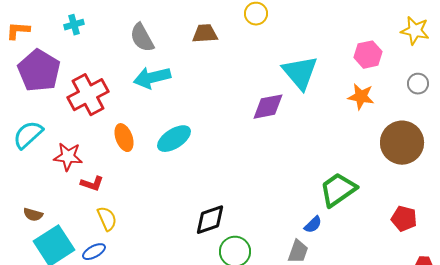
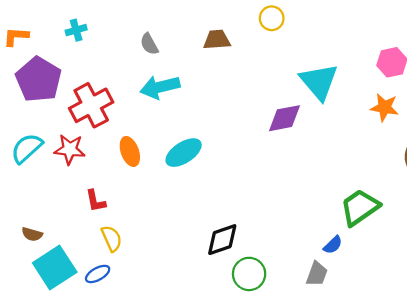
gray semicircle: (142, 38) -> (149, 44), size x0.7
red star: (68, 157) -> (70, 149), moved
red L-shape: (92, 184) -> (95, 201), turned 60

